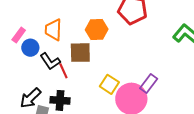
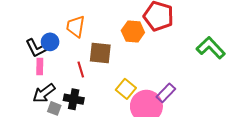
orange hexagon: (97, 29) -> (133, 32), moved
pink rectangle: (19, 35) -> (40, 66), moved, turned -42
black L-shape: (50, 61) -> (36, 48), moved

